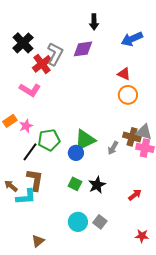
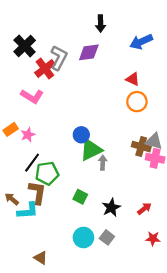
green pentagon: (49, 140) -> (47, 173), moved
gray arrow: (113, 148) -> (103, 163), moved, turned 152
blue circle: (76, 153) -> (81, 135), moved
black star: (97, 185) -> (111, 208), moved
red star: (142, 236) -> (153, 239), moved
brown triangle: (38, 241) -> (41, 258), turned -48

